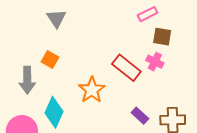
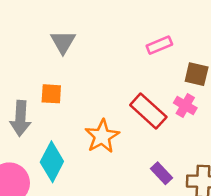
pink rectangle: (147, 14) -> (159, 45), moved
orange square: (50, 59) -> (51, 94), turned -30

